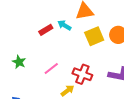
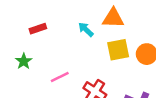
red rectangle: (46, 30) -> (38, 29), moved

